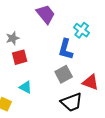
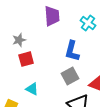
purple trapezoid: (46, 14) -> (52, 16), turned 35
cyan cross: (82, 30) -> (88, 23), moved

